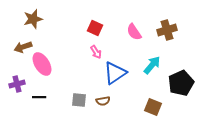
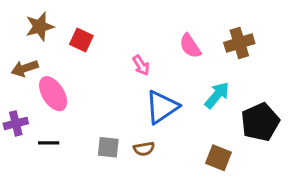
red square: (95, 28) -> (81, 40), moved
pink arrow: (96, 52) -> (141, 65), moved

